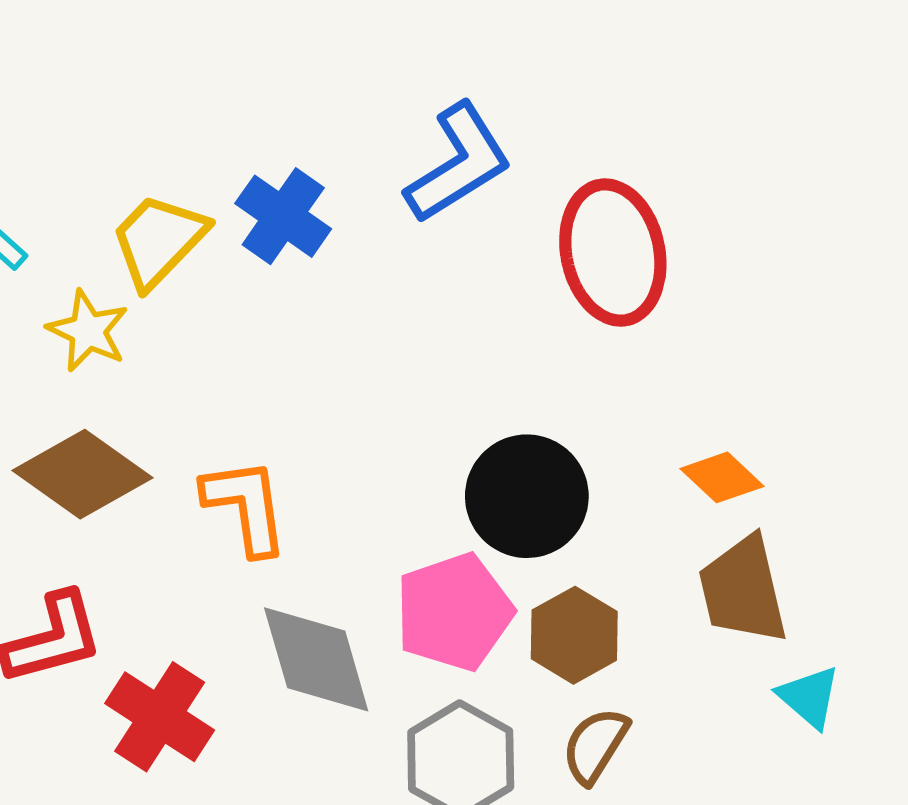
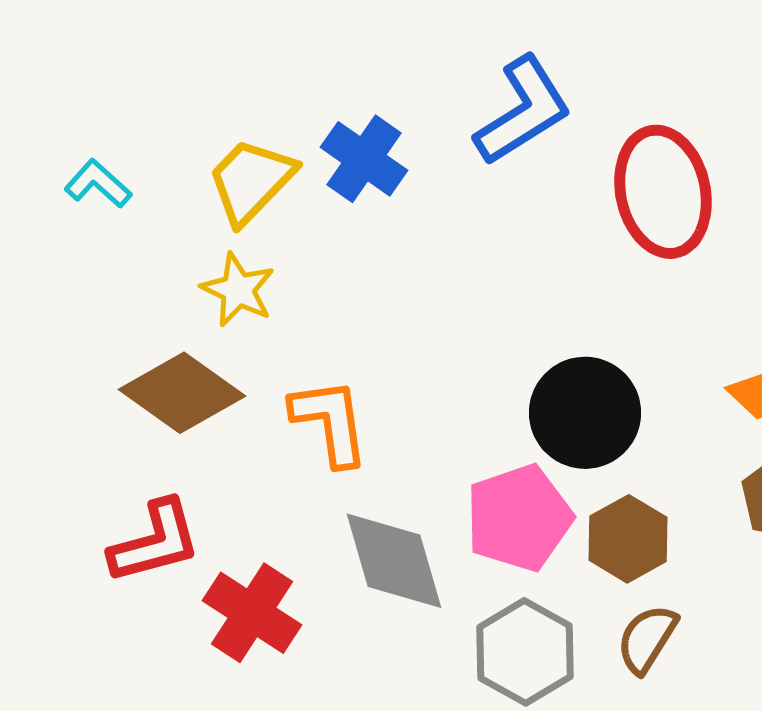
yellow star: (88, 331) -> (238, 290), moved

